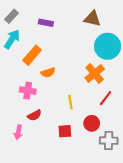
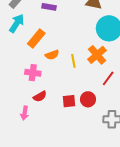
yellow line: (70, 102) -> (73, 61), moved
red circle: (92, 123) -> (88, 99), moved
red square: (65, 131) -> (69, 101), moved

